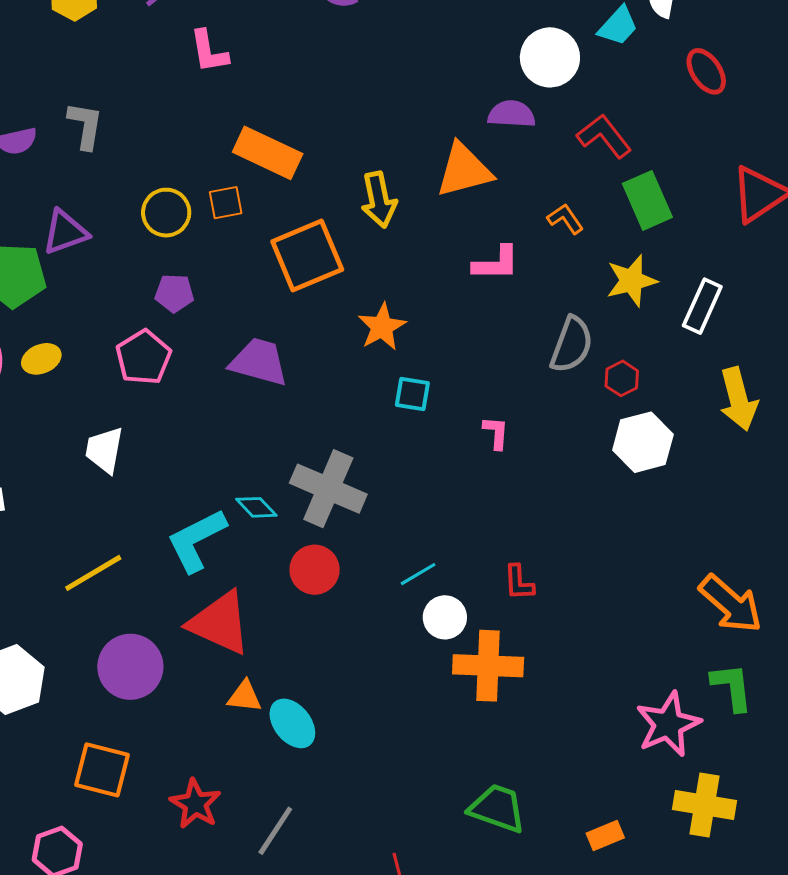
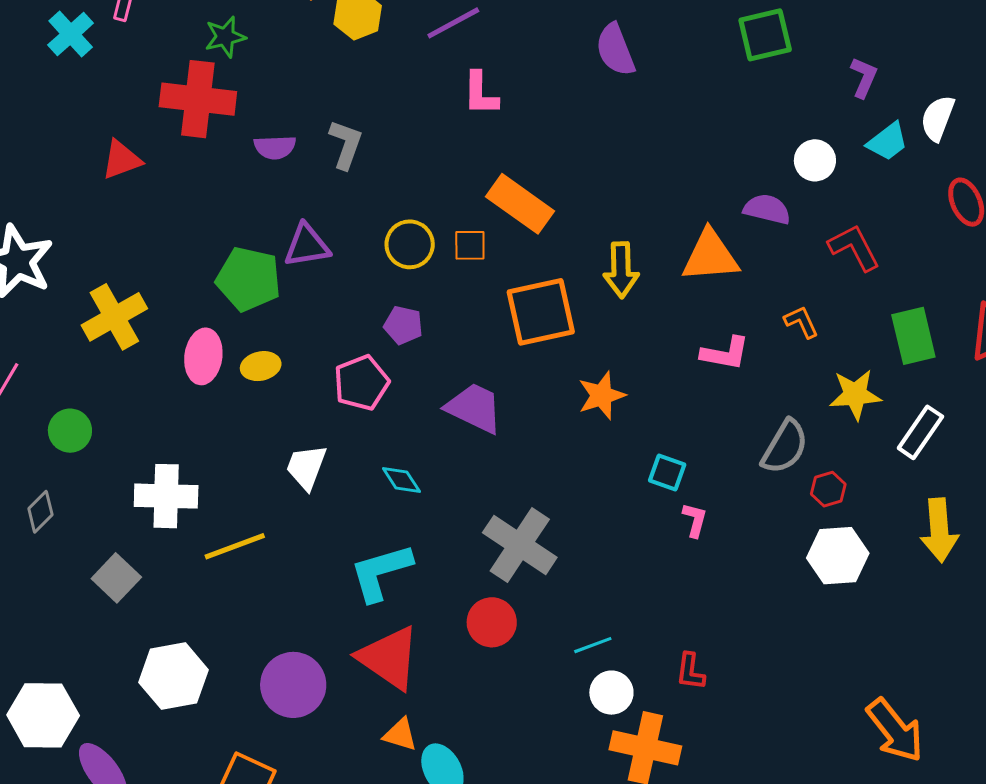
white circle: (550, 57) -> (815, 160), size x0.7
green rectangle: (647, 200) -> (913, 336), moved
cyan square: (412, 394) -> (667, 472), moved
cyan diamond: (256, 507) -> (401, 480), moved
yellow line: (93, 573) -> (235, 546), moved

